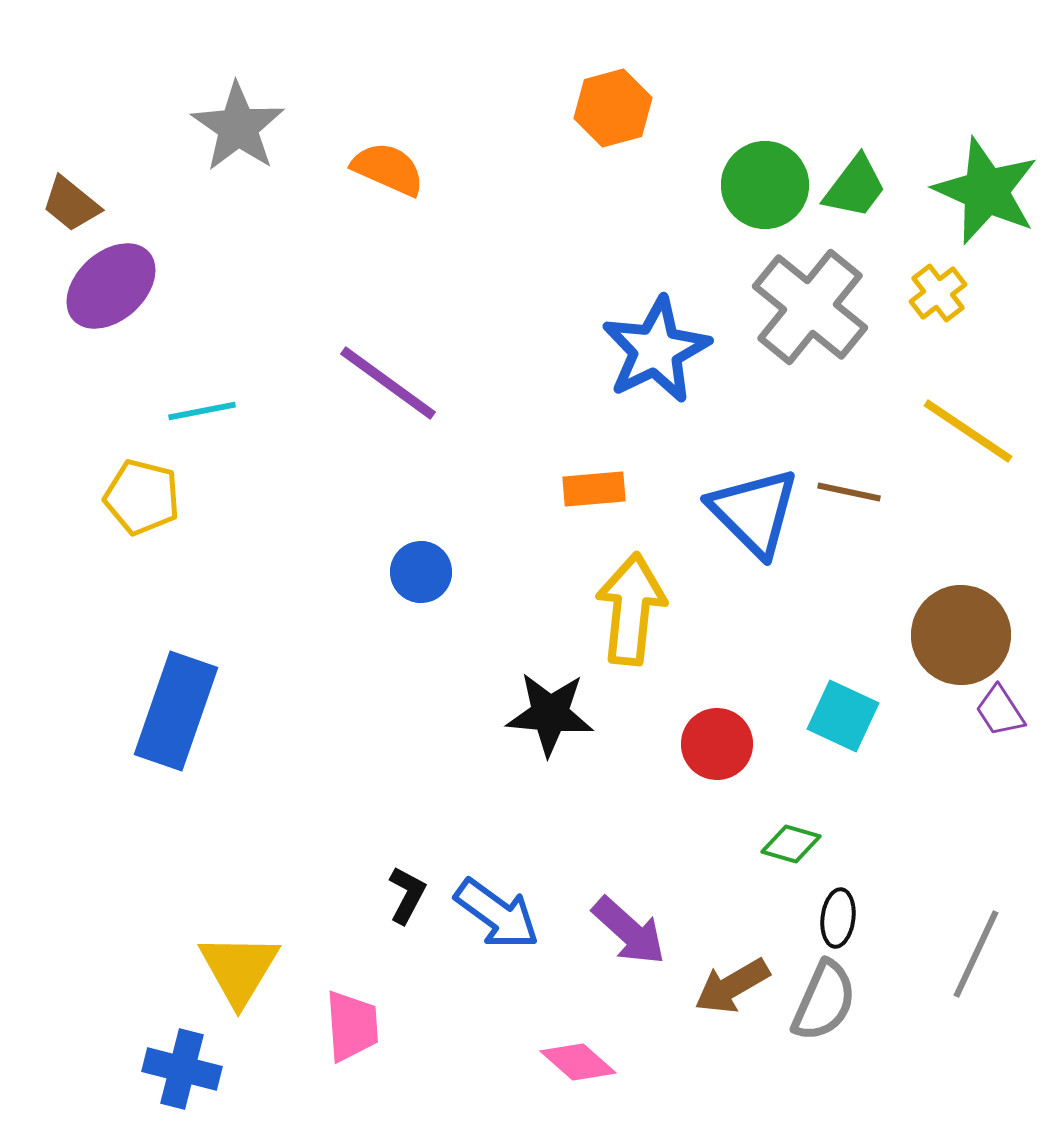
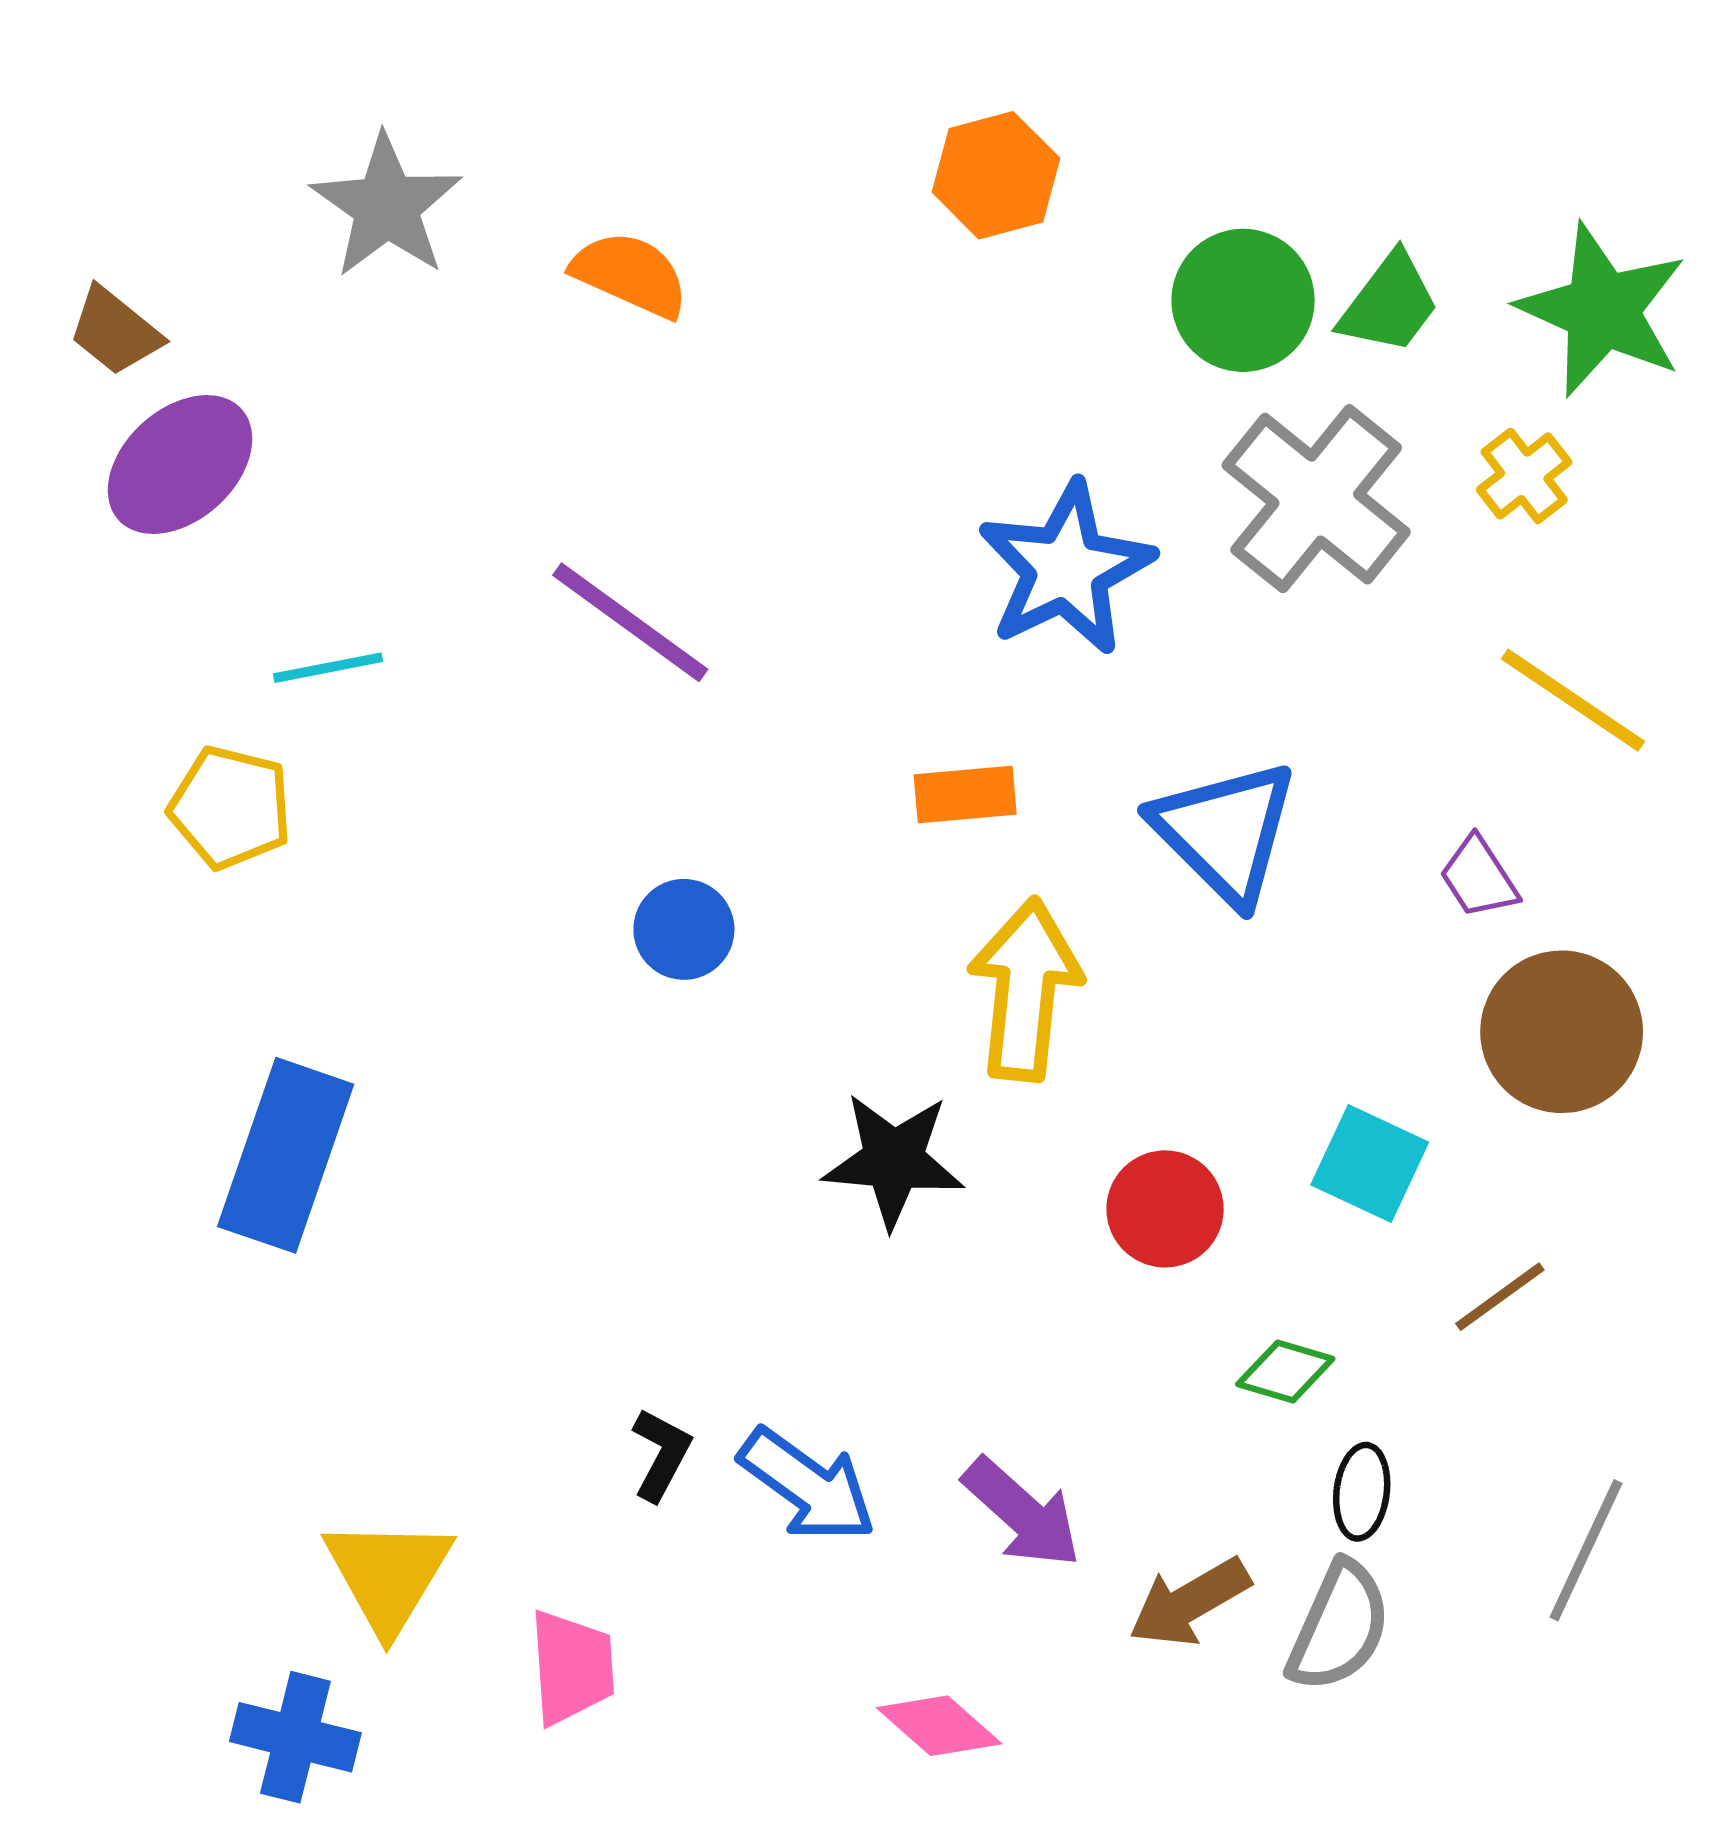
brown line: (849, 492) -> (1500, 1297), moved, turned -48
purple trapezoid: (1000, 711) -> (1479, 877), moved

